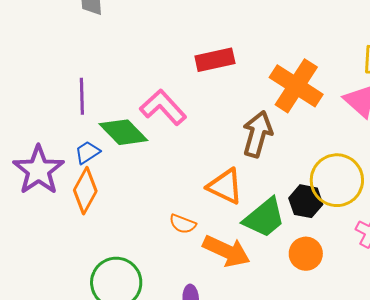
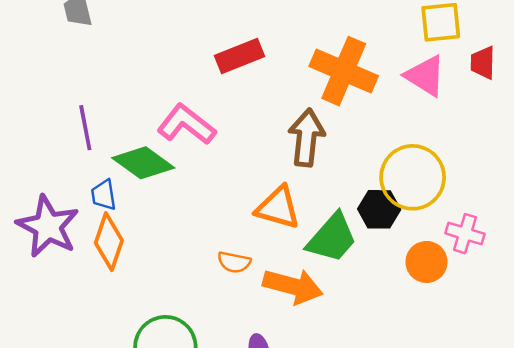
blue trapezoid: (87, 153) -> (104, 195), turned -56
orange circle: (306, 254) -> (426, 262), moved

